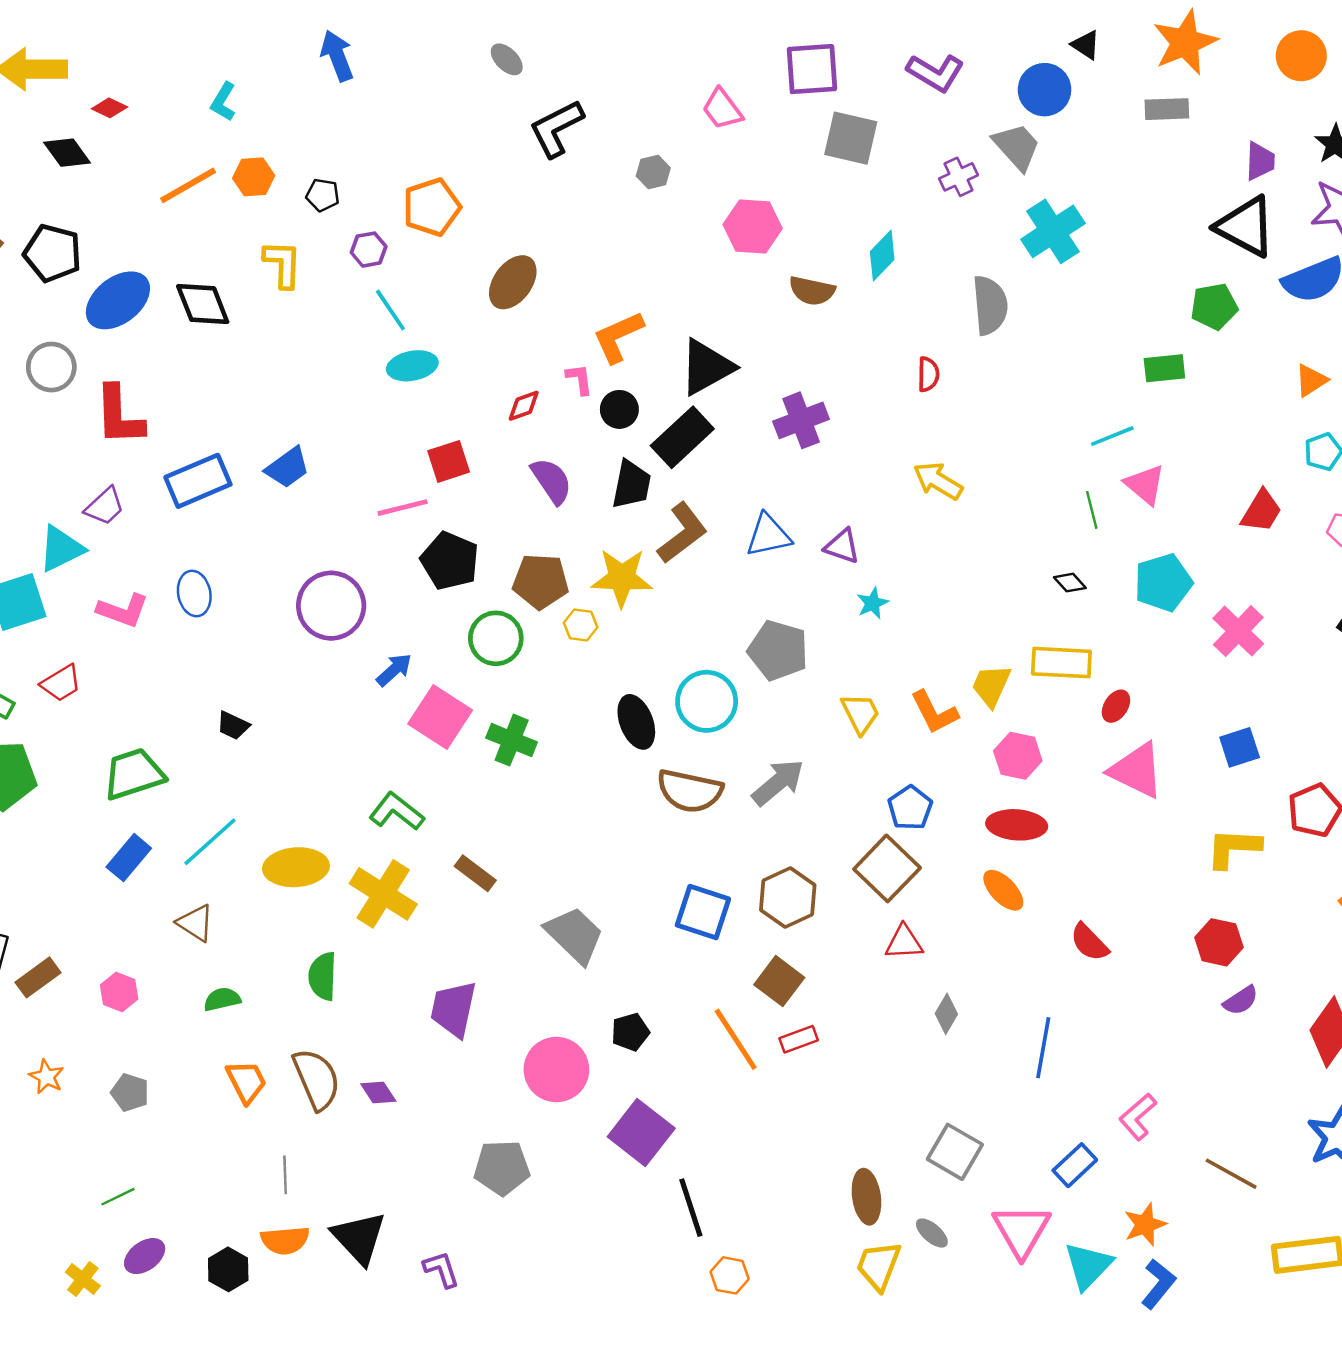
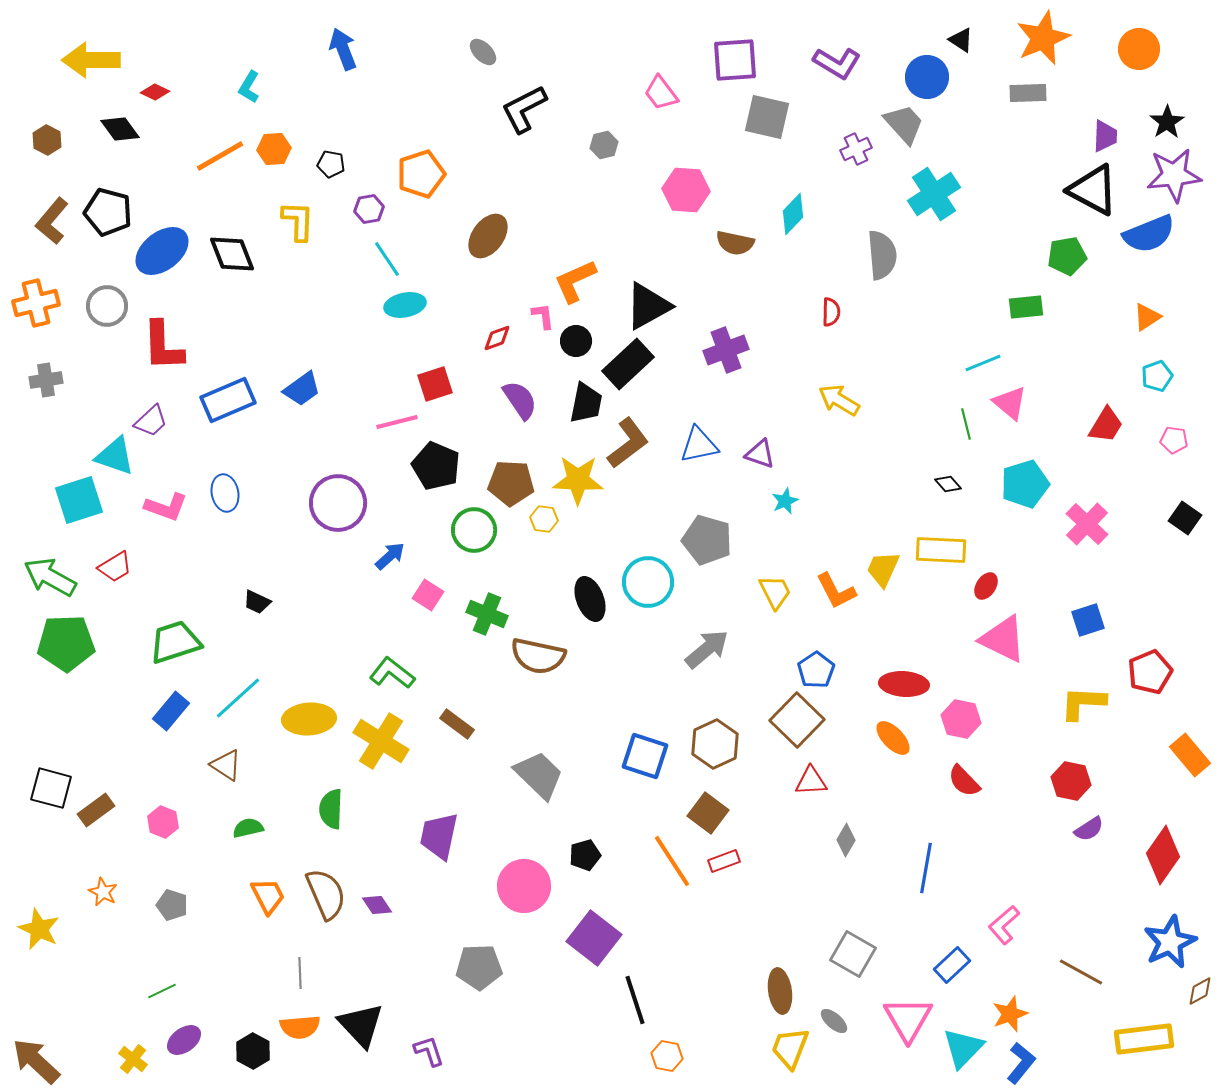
cyan triangle: (61, 549) -> (115, 456), turned 45
pink square: (440, 717) -> (428, 595), size x0.6
pink hexagon: (1018, 756) -> (961, 719), moved
brown semicircle: (690, 791) -> (538, 656), moved

